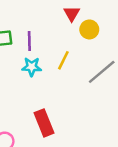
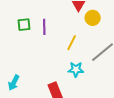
cyan star: (32, 67) -> (76, 69), moved

